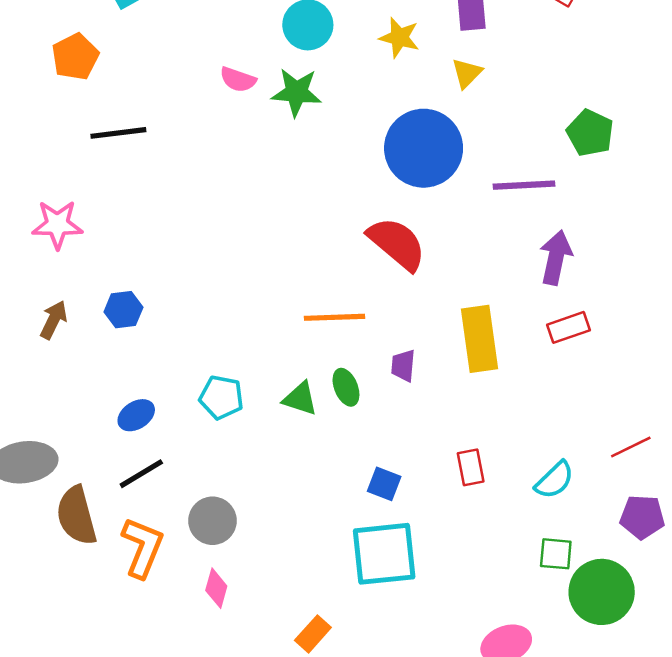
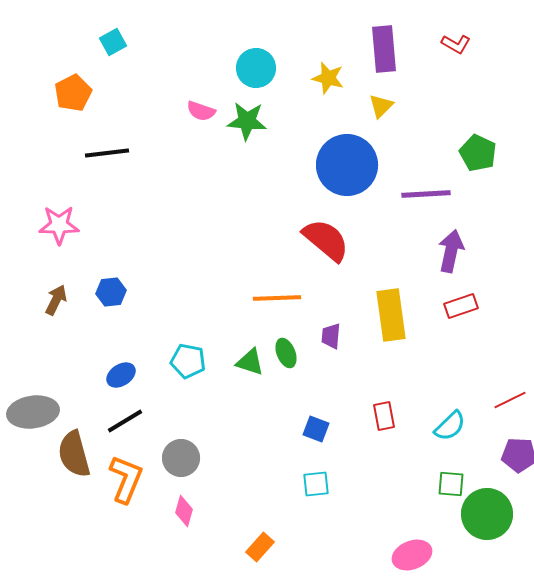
cyan square: (384, 554) -> (316, 484), size x0.5

